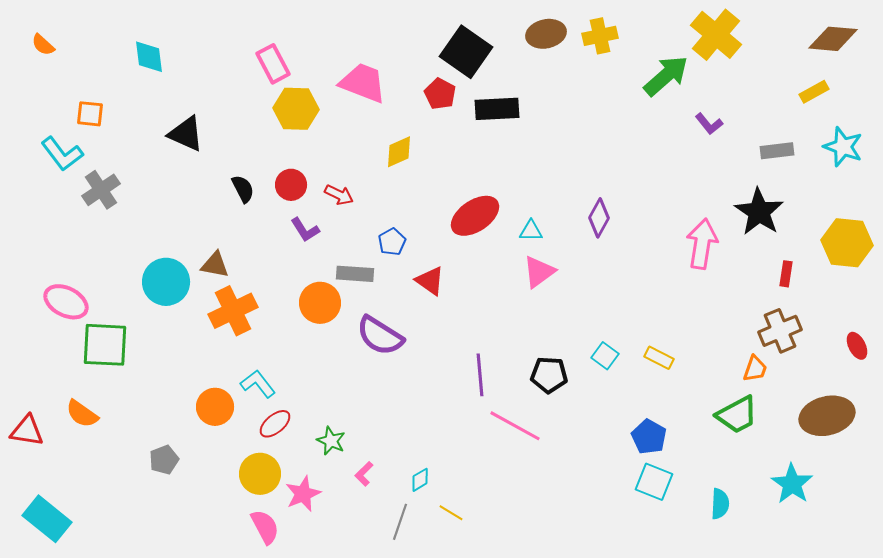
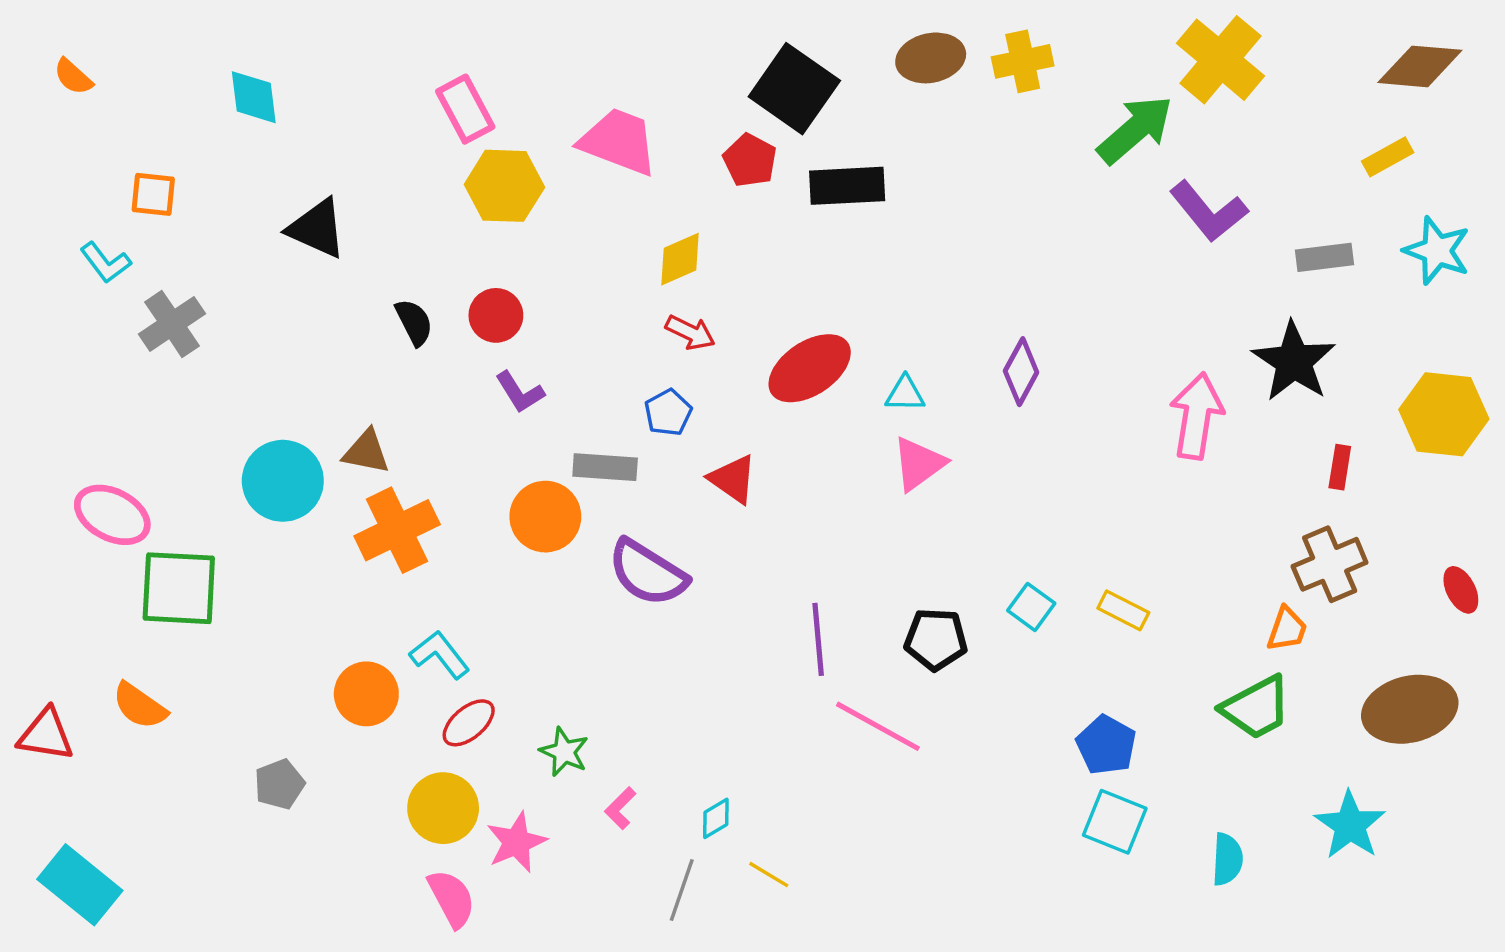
purple L-shape: (709, 124) -> (1209, 211), size x1.6
cyan L-shape: (62, 154) -> (105, 263), size x0.7
red arrow: (339, 195) -> (690, 332), moved

